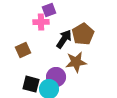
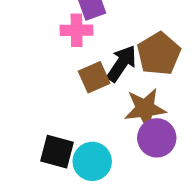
brown square: (23, 50) -> (94, 77), moved
purple circle: (56, 77) -> (157, 138), moved

